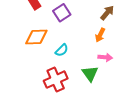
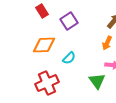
red cross: (56, 80) -> (47, 83), moved

